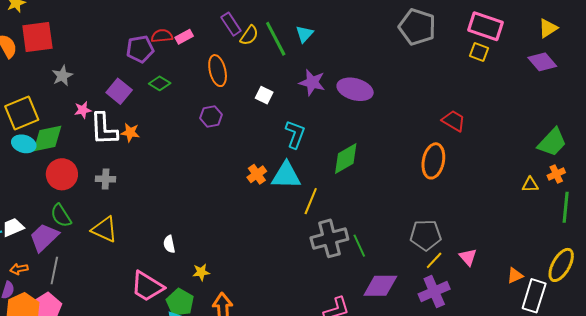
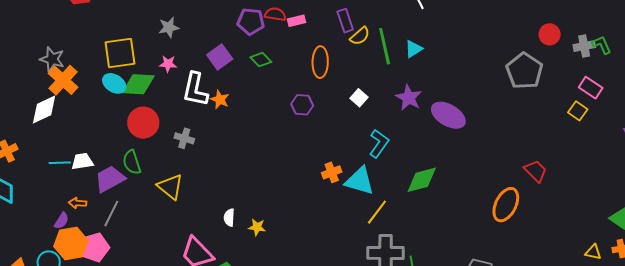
pink rectangle: (486, 26) -> (591, 88), size x0.7
pink star: (83, 110) -> (168, 64), moved
yellow star: (201, 272) -> (257, 227), moved

